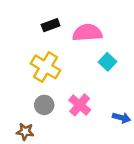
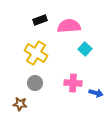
pink cross: (80, 105) -> (73, 83), moved, turned -36

